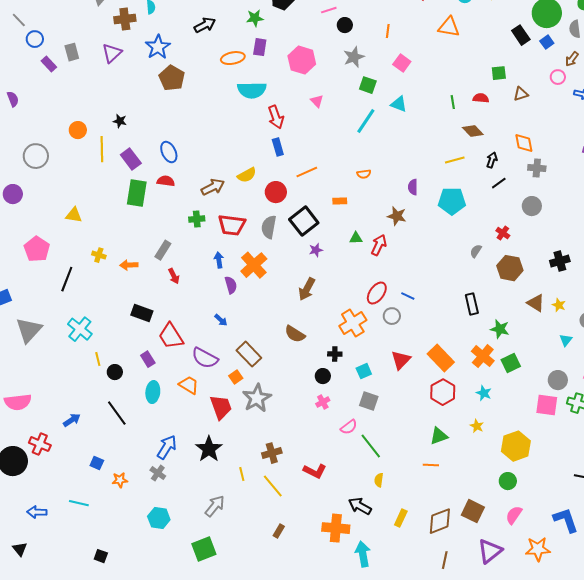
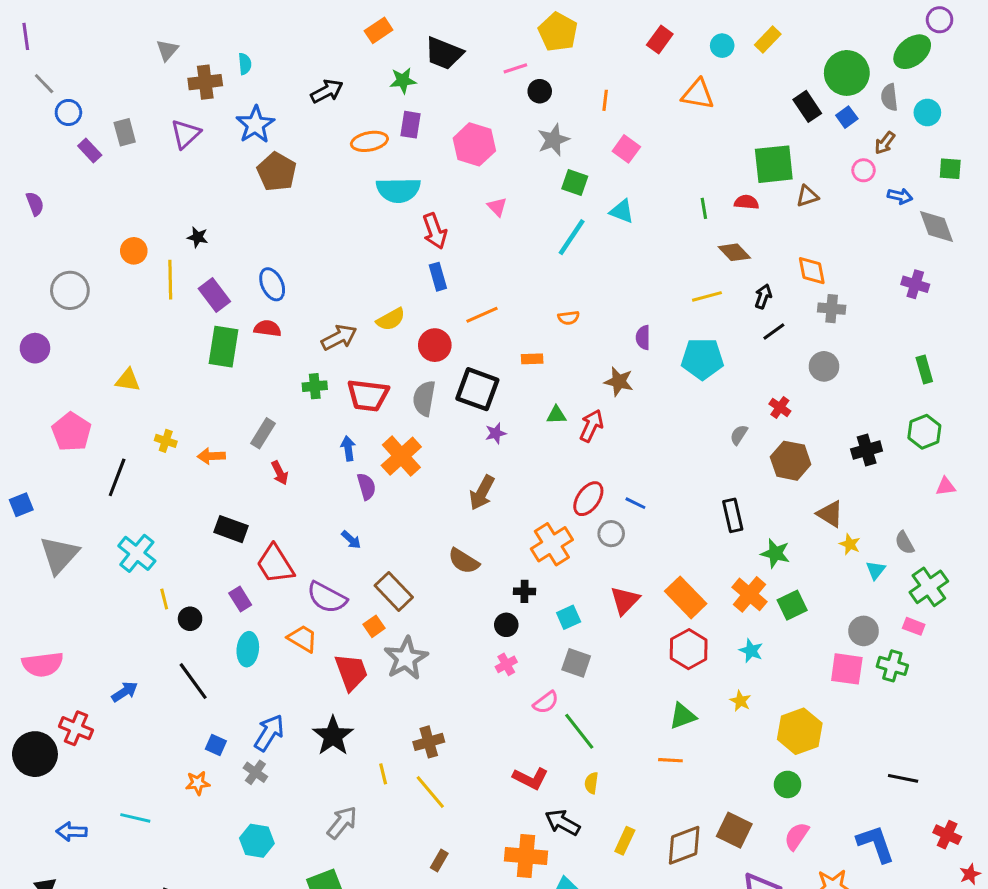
green square: (499, 73) -> (774, 164), size x1.8
black square: (304, 221) -> (477, 389), turned -32
yellow star: (559, 305) -> (850, 544), moved
blue square: (97, 463) -> (216, 745), moved
red L-shape: (315, 471) -> (531, 778), moved

